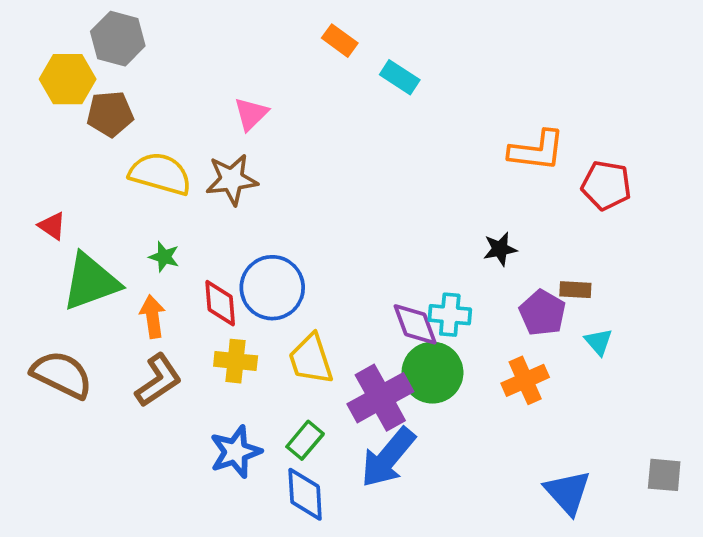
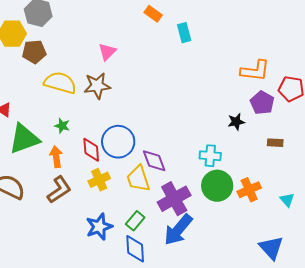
cyan rectangle: (400, 77) -> (184, 33), turned 42
purple pentagon: (543, 313) -> (262, 103), moved
purple diamond: (415, 324) -> (154, 161), moved
cyan triangle: (599, 342) -> (287, 200), moved
yellow cross: (236, 361) -> (99, 180), turned -30
green circle: (432, 373) -> (217, 186), moved

